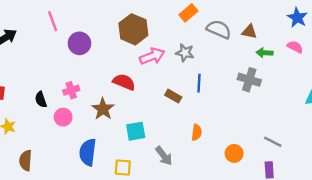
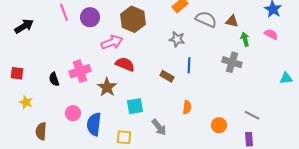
purple circle: (79, 43) -> (90, 17), moved
green arrow: (265, 53) -> (245, 39), turned 72
pink arrow: (152, 56) -> (112, 42), moved
pink cross: (71, 90) -> (80, 71), size x1.5
pink circle: (63, 117) -> (73, 113), moved

